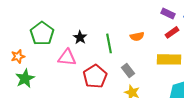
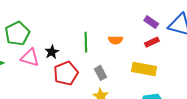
green pentagon: (42, 33) -> (17, 33), moved
black star: (80, 37) -> (52, 52), moved
pink triangle: (67, 57) -> (30, 58), moved

